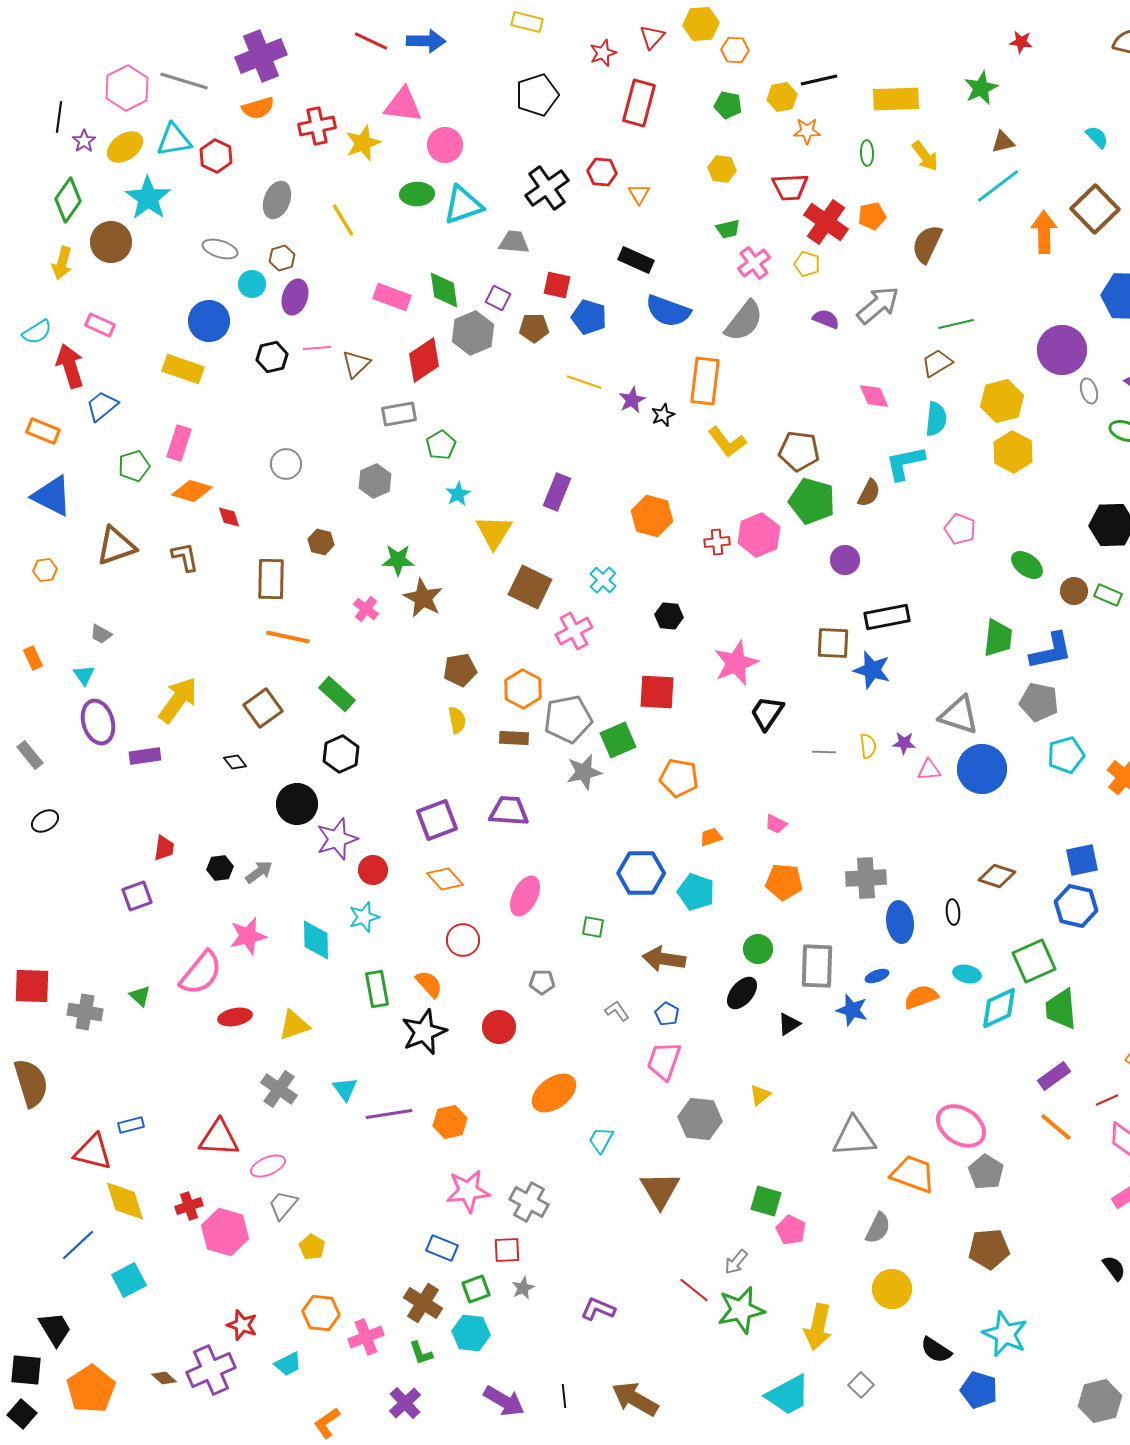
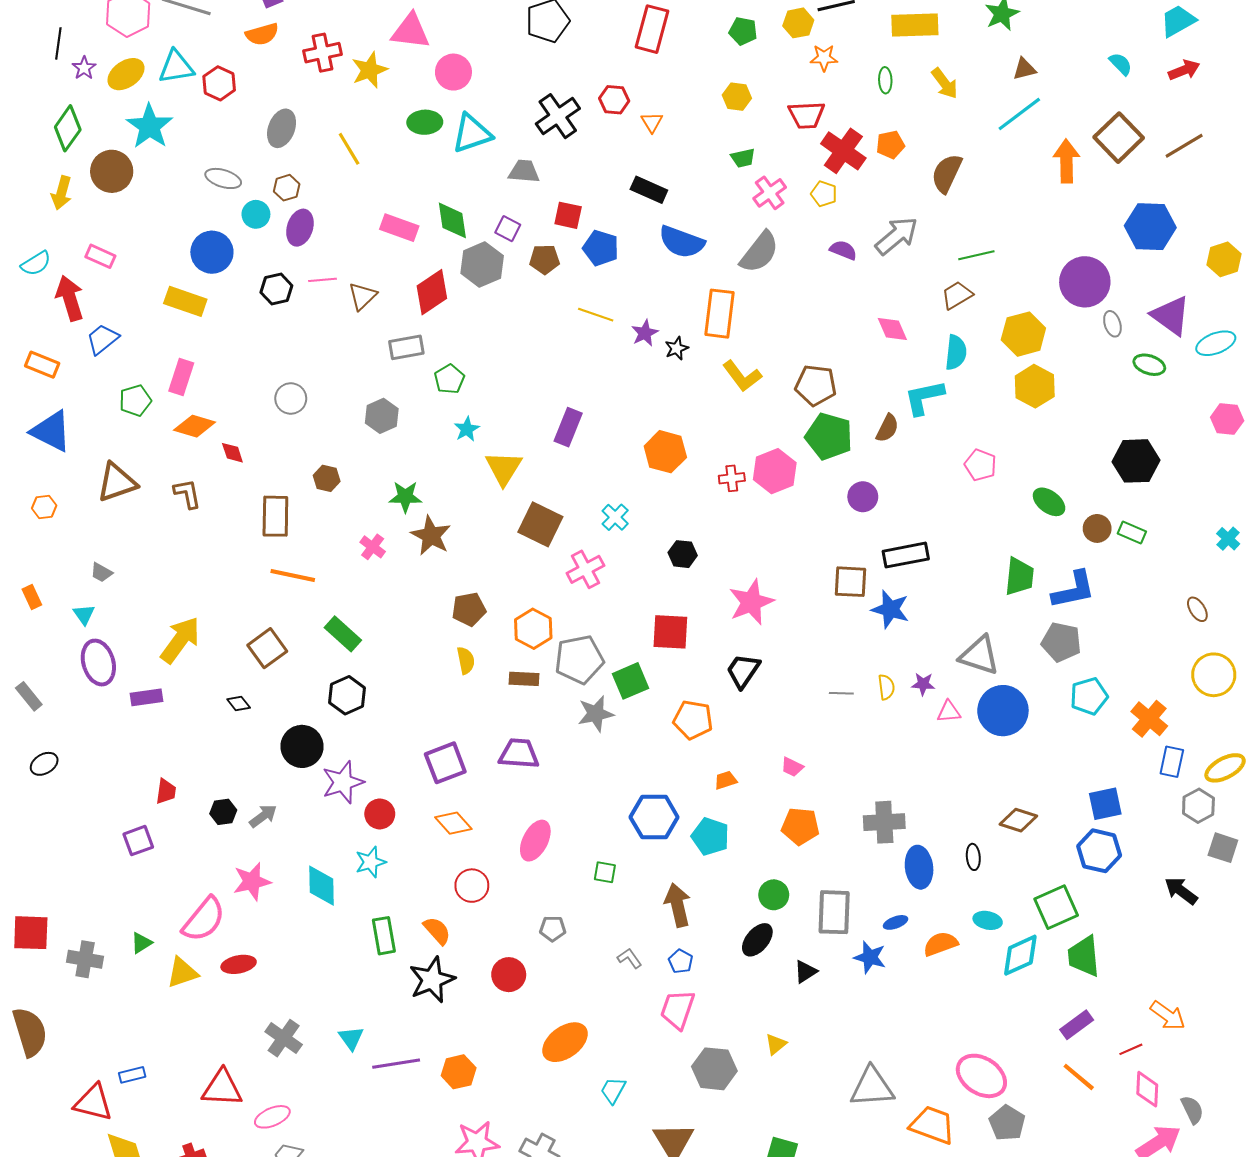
black trapezoid: (767, 713) -> (743, 671), moved
brown arrow: (664, 959) -> (678, 905), turned 69
green triangle: (140, 996) -> (141, 943), turned 45
yellow triangle: (294, 1025) -> (182, 973), moved

